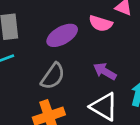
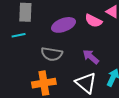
gray semicircle: (53, 76) -> (52, 54), turned 55

